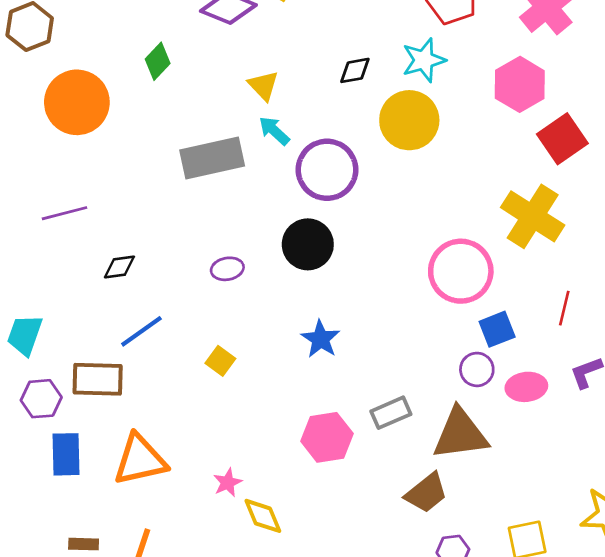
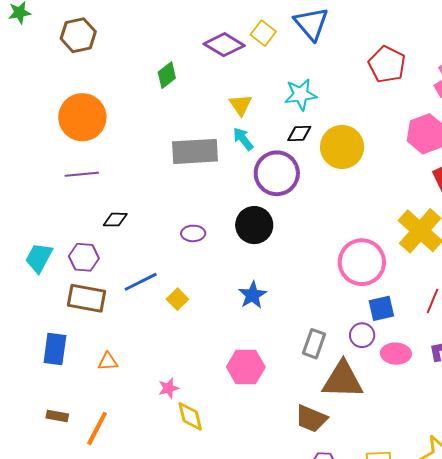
cyan star: (424, 60) -> (301, 95), moved
black diamond: (355, 70) -> (299, 134), moved
orange circle: (77, 102) -> (82, 117), moved
blue line: (141, 331) -> (141, 282), moved
purple hexagon: (41, 399) -> (84, 257), moved
gray rectangle: (391, 413) -> (314, 344), moved, turned -56
orange triangle: (140, 460) -> (108, 362), size x0.5
brown trapezoid: (426, 493) -> (311, 419), turned 52

